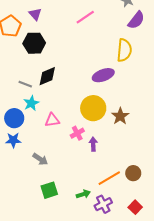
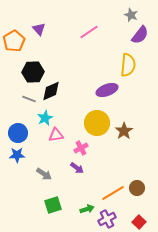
black hexagon: (34, 43) -> (33, 72), moved
cyan star: (31, 103) -> (45, 118), moved
purple arrow: (93, 144) -> (77, 168), moved, turned 128

